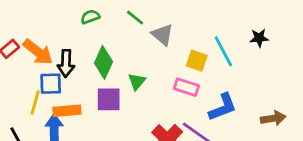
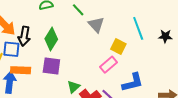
cyan line: (223, 51) -> (138, 28), moved
green triangle: (137, 81) -> (74, 87), moved
pink rectangle: (186, 87) -> (108, 65), turned -66

